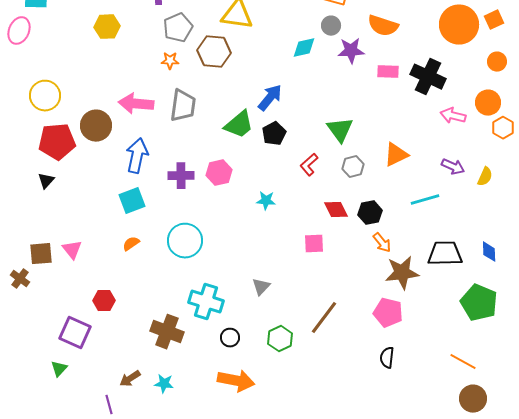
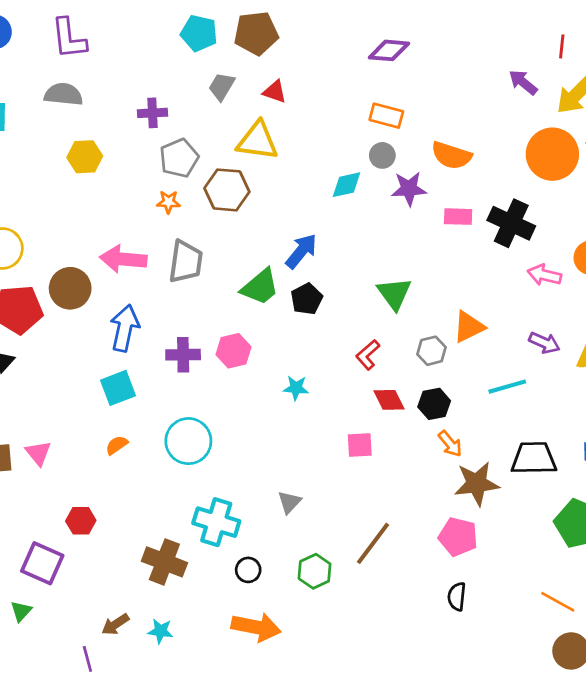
red L-shape: (309, 165) -> (368, 355), moved
gray hexagon: (353, 167) -> (431, 351), moved

